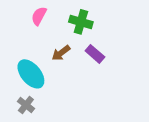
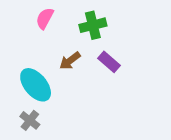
green cross: (81, 22) -> (93, 25), turned -30

